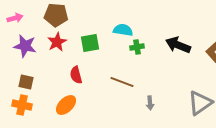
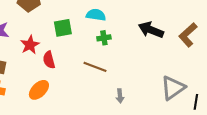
red star: (57, 42) -> (30, 45), moved
green cross: (137, 47) -> (104, 38), moved
gray arrow: (150, 103) -> (120, 96), moved

